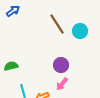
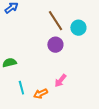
purple circle: (61, 65) -> (55, 45), moved

